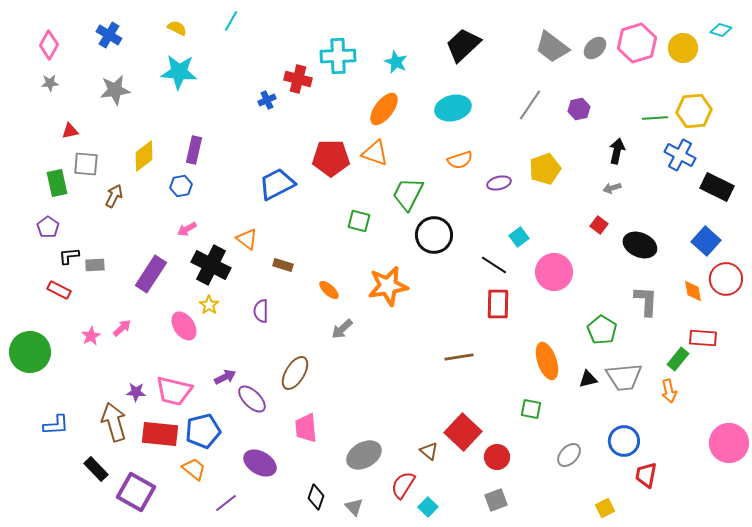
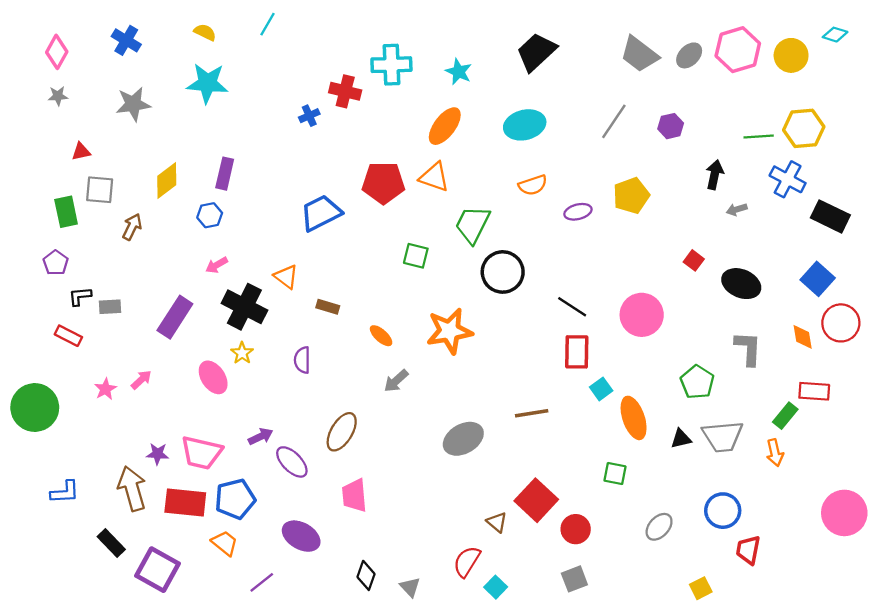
gray arrow: (612, 188) -> (737, 209), moved
cyan square: (519, 237) -> (601, 389), moved
gray ellipse: (364, 455) -> (463, 439), moved

